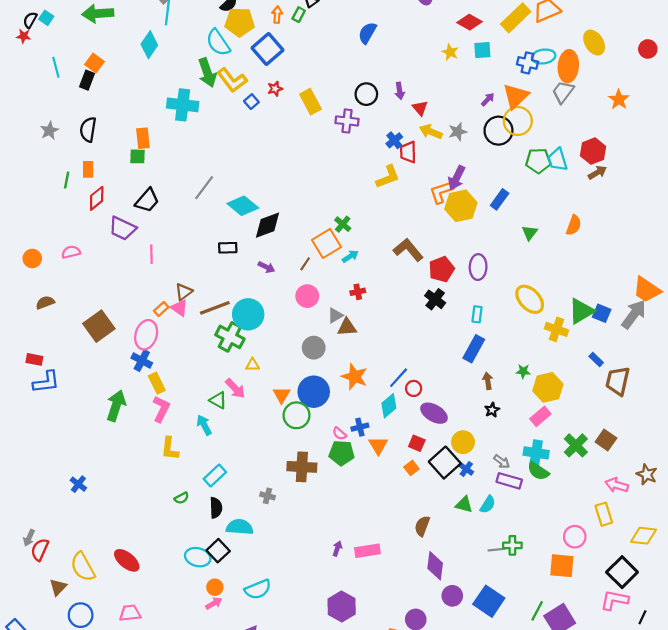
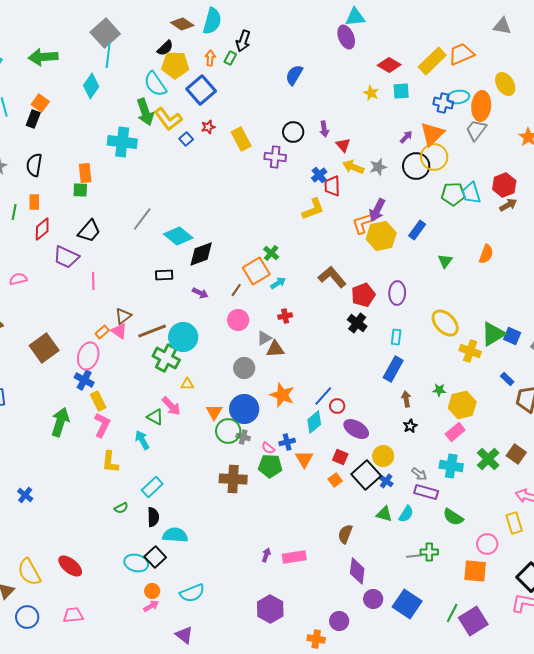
green semicircle: (538, 471) -> (453, 517), moved
gray cross: (268, 496) -> (243, 437), moved

